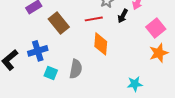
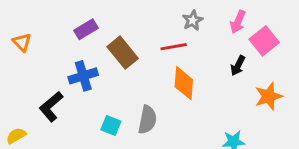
black arrow: (123, 16) -> (238, 66), moved
pink square: (156, 28) -> (264, 41), moved
blue cross: (38, 51) -> (83, 76), moved

